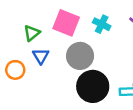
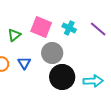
blue triangle: (41, 56) -> (24, 63), moved

